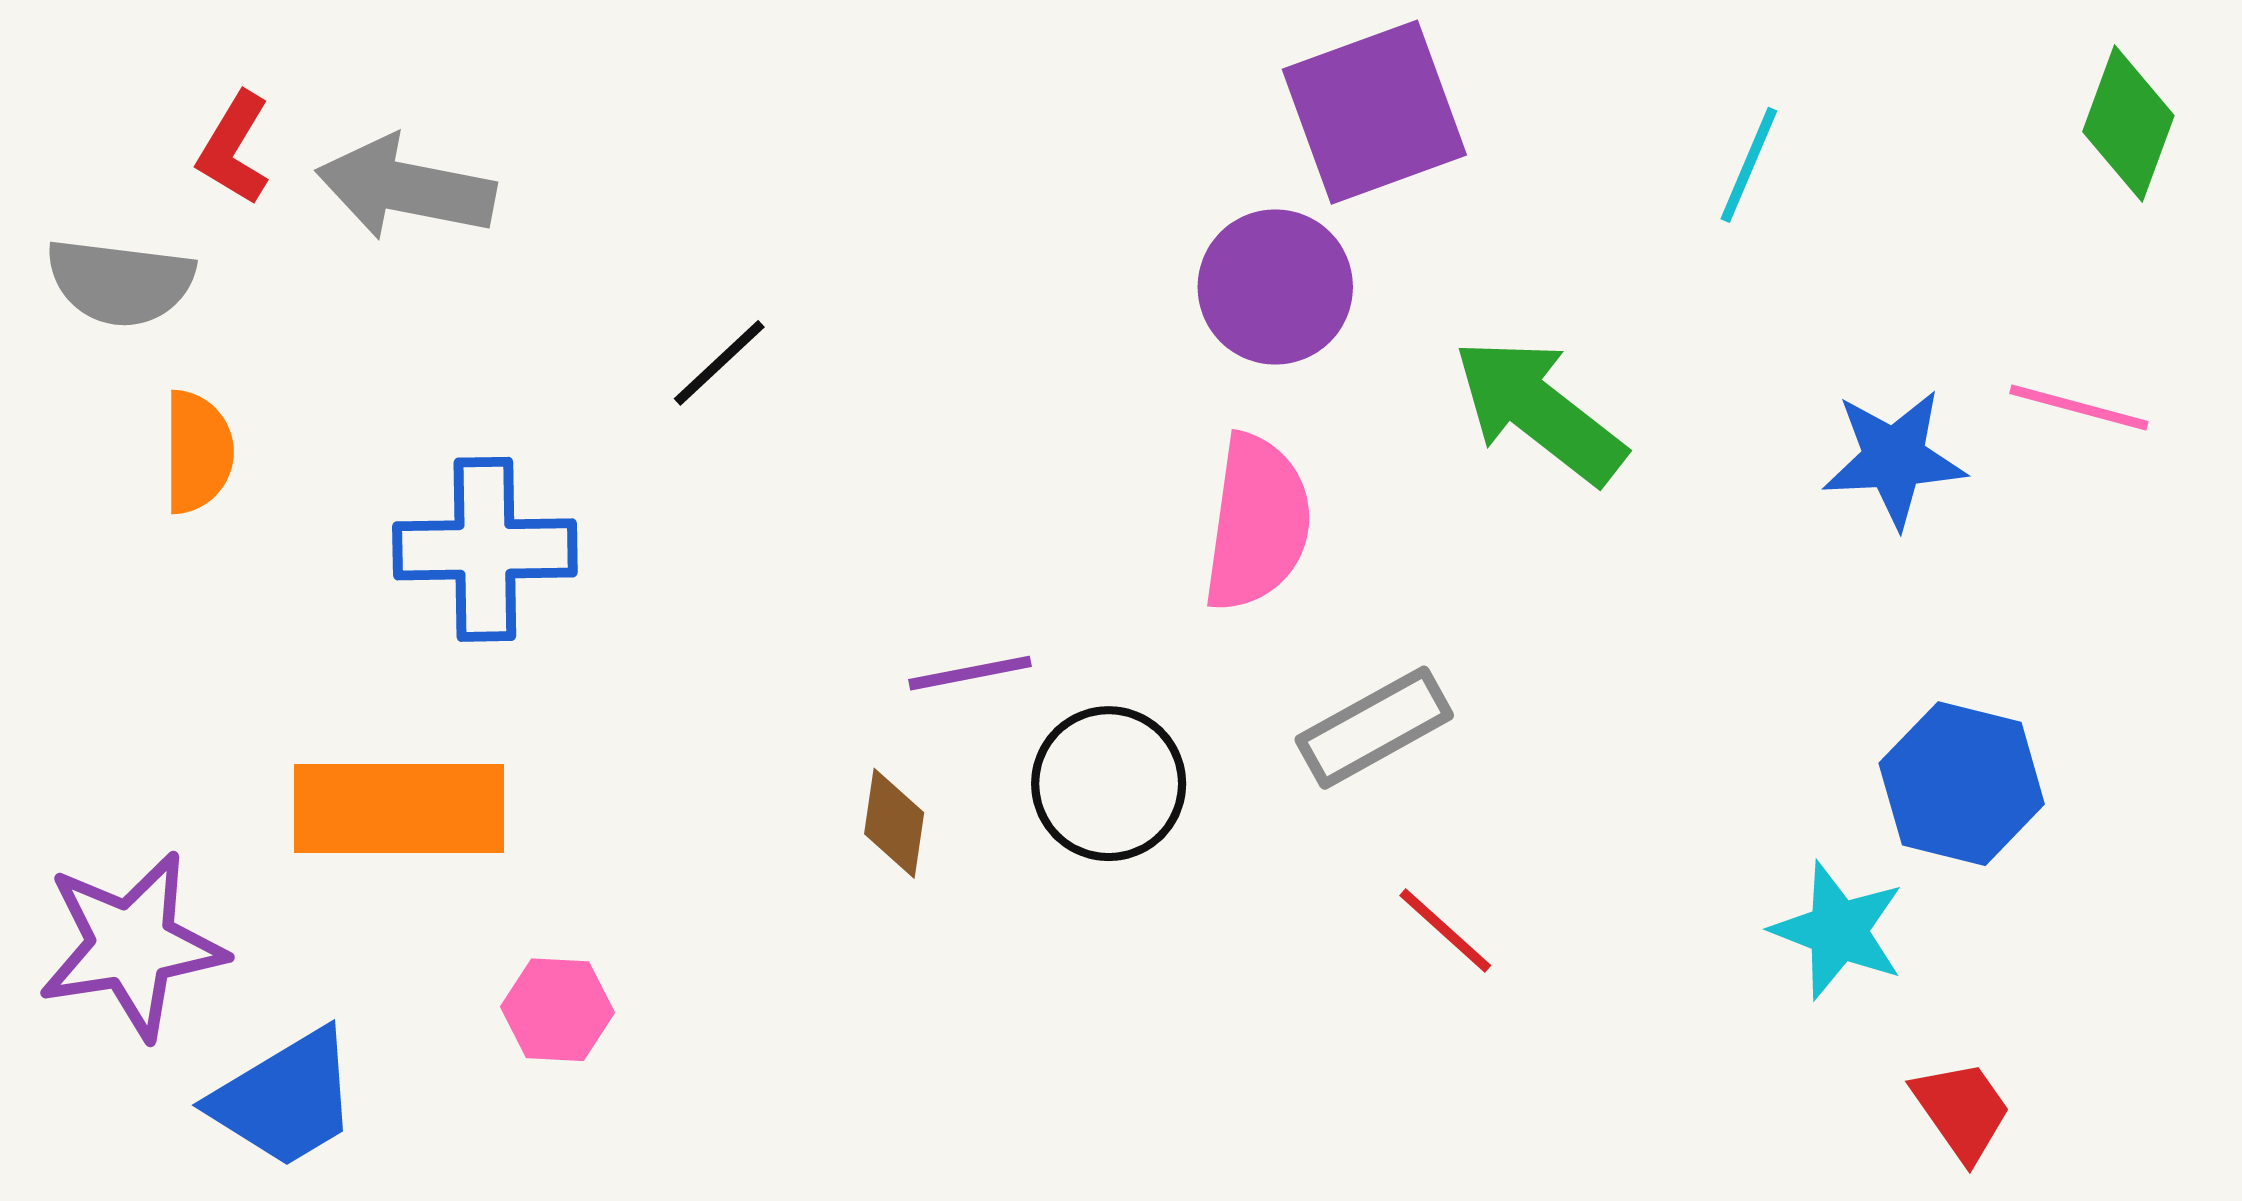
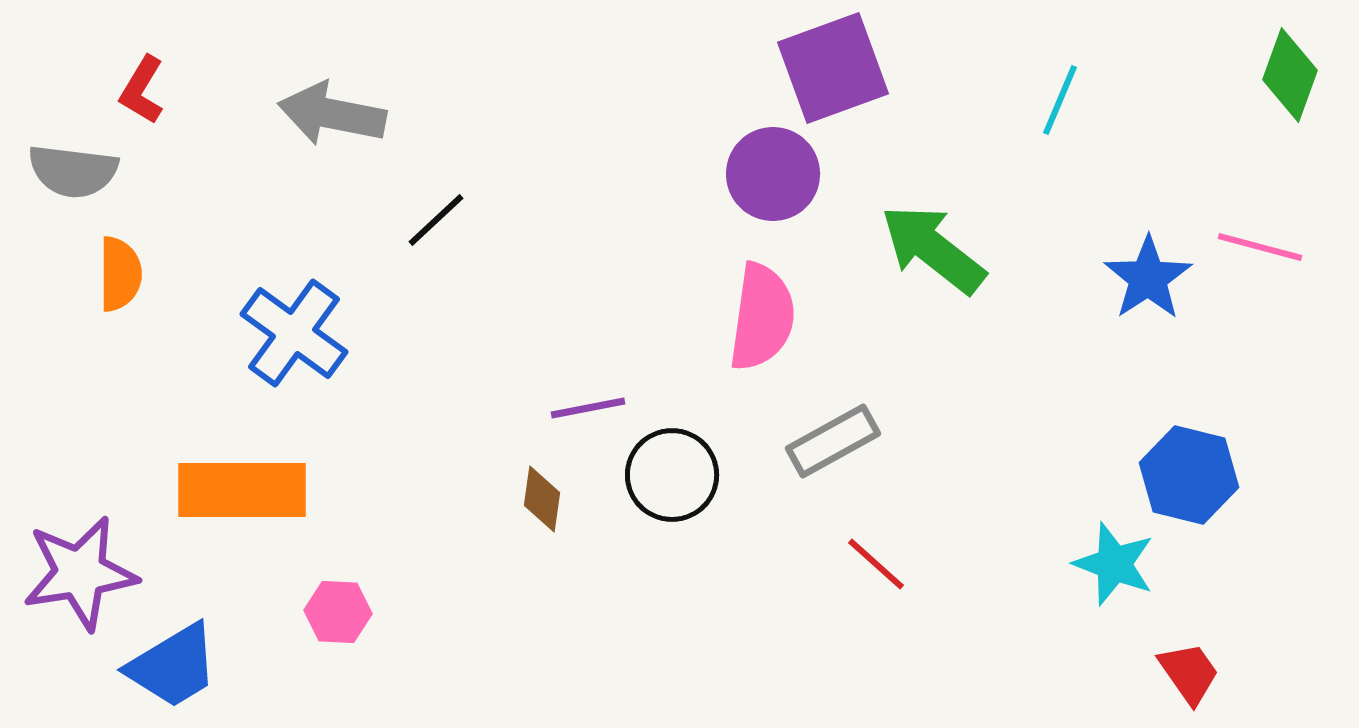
gray arrow: (406, 188) -> (332, 114), moved
blue star: (1894, 459) -> (1148, 278), turned -30
blue cross: (485, 549) -> (294, 333), turned 37

